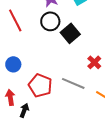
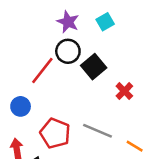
red line: (15, 20) -> (42, 71), moved, turned 65
red cross: (94, 62) -> (124, 91), moved

